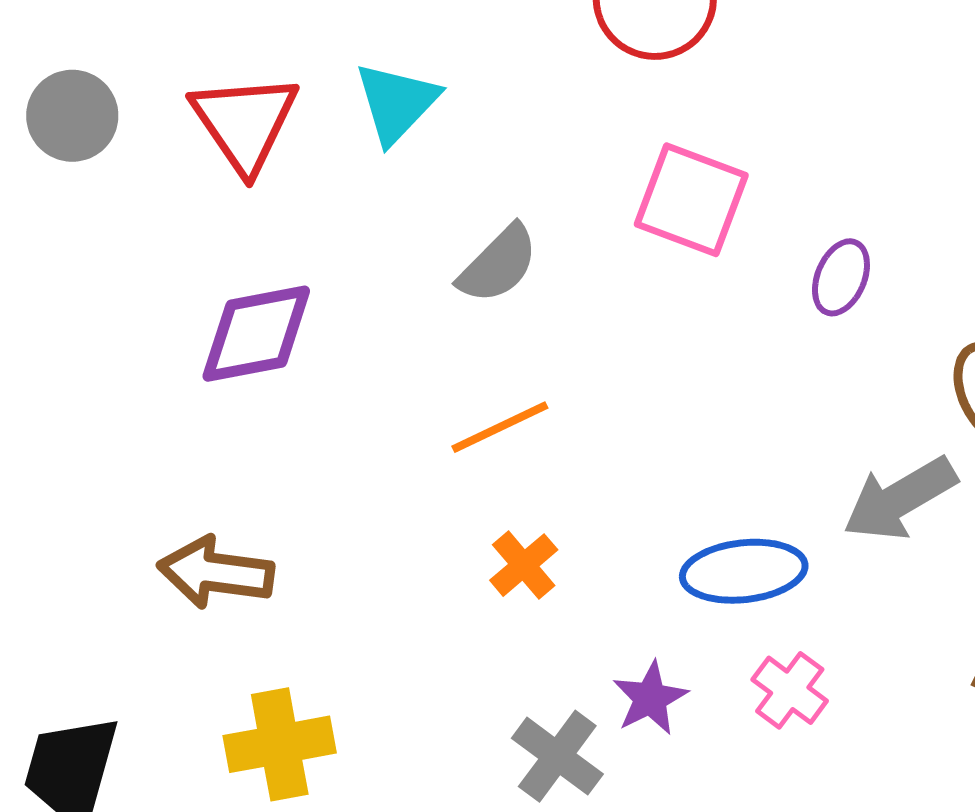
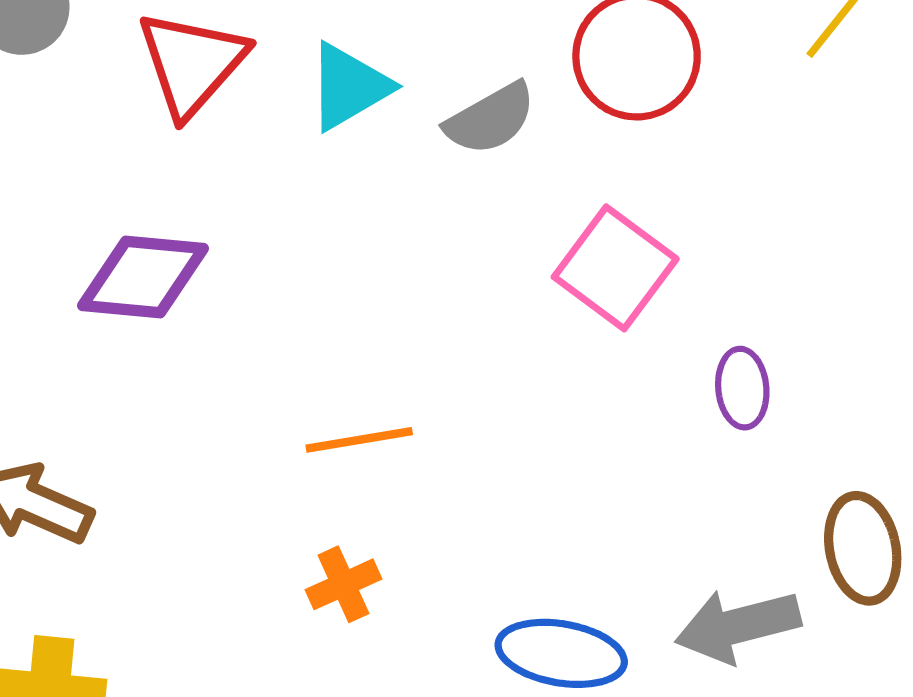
gray semicircle: (498, 264) -> (490, 119), moved
purple ellipse: (841, 277) -> (742, 388), turned -44

